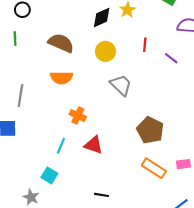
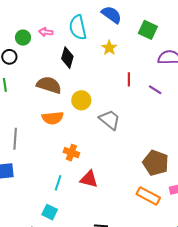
black diamond: (102, 18) -> (67, 58), moved, turned -45
yellow circle: (105, 51) -> (81, 100), moved
brown pentagon: (150, 130) -> (156, 163), moved

